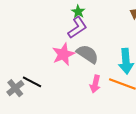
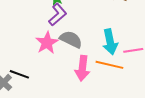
pink arrow: (95, 84) -> (82, 68), size x1.4

